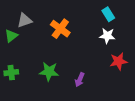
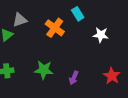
cyan rectangle: (108, 14) -> (78, 14), moved
red star: (119, 61) -> (112, 76), moved, turned -30

